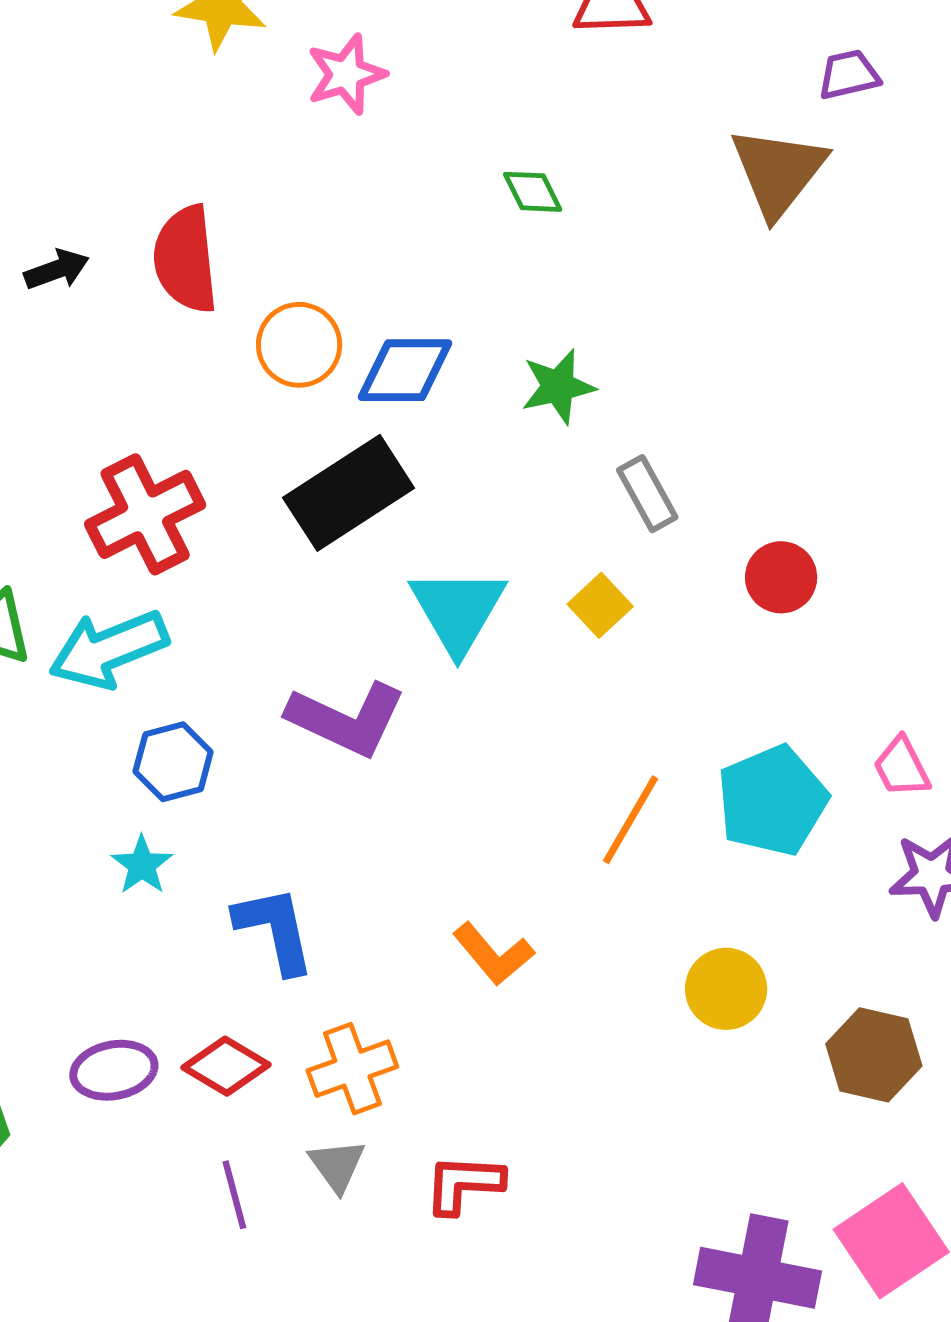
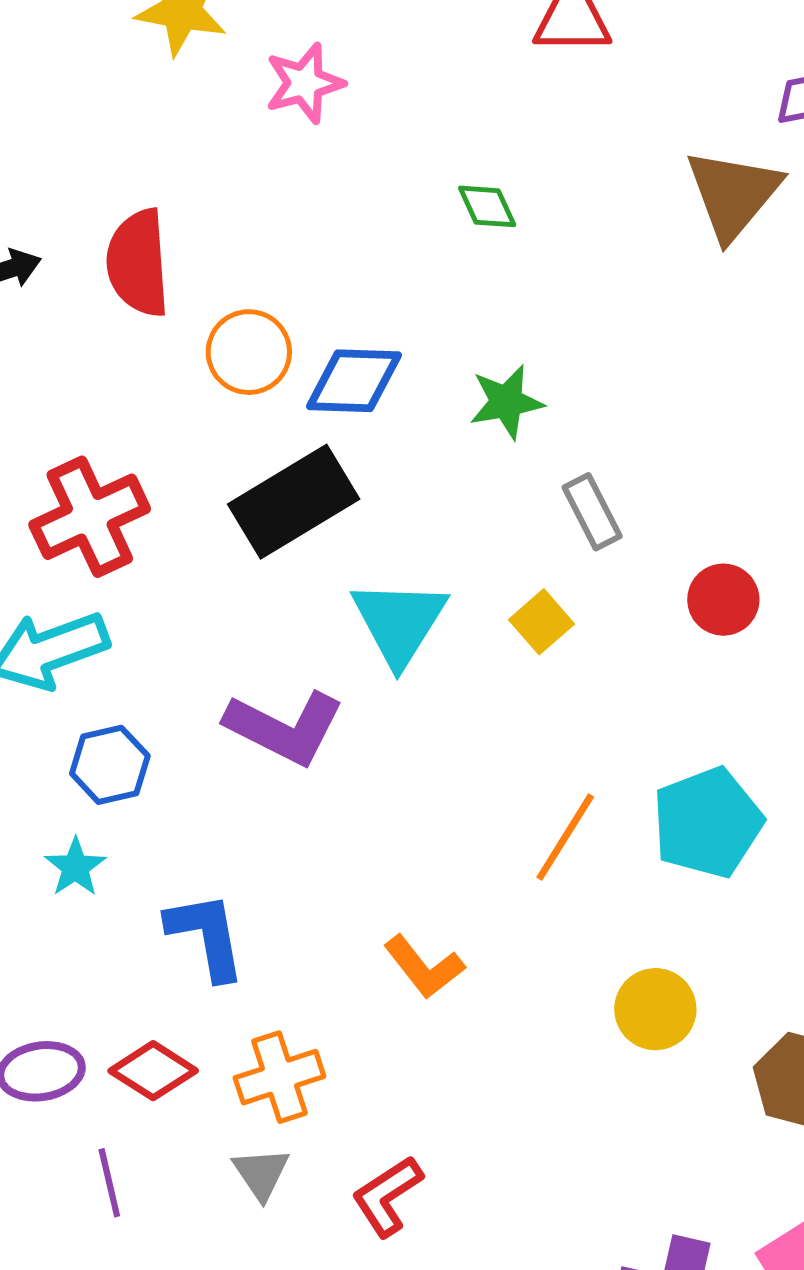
red L-shape: (464, 1184) -> (387, 1196), turned -38
purple line: (234, 1195) -> (109, 1183), moved

